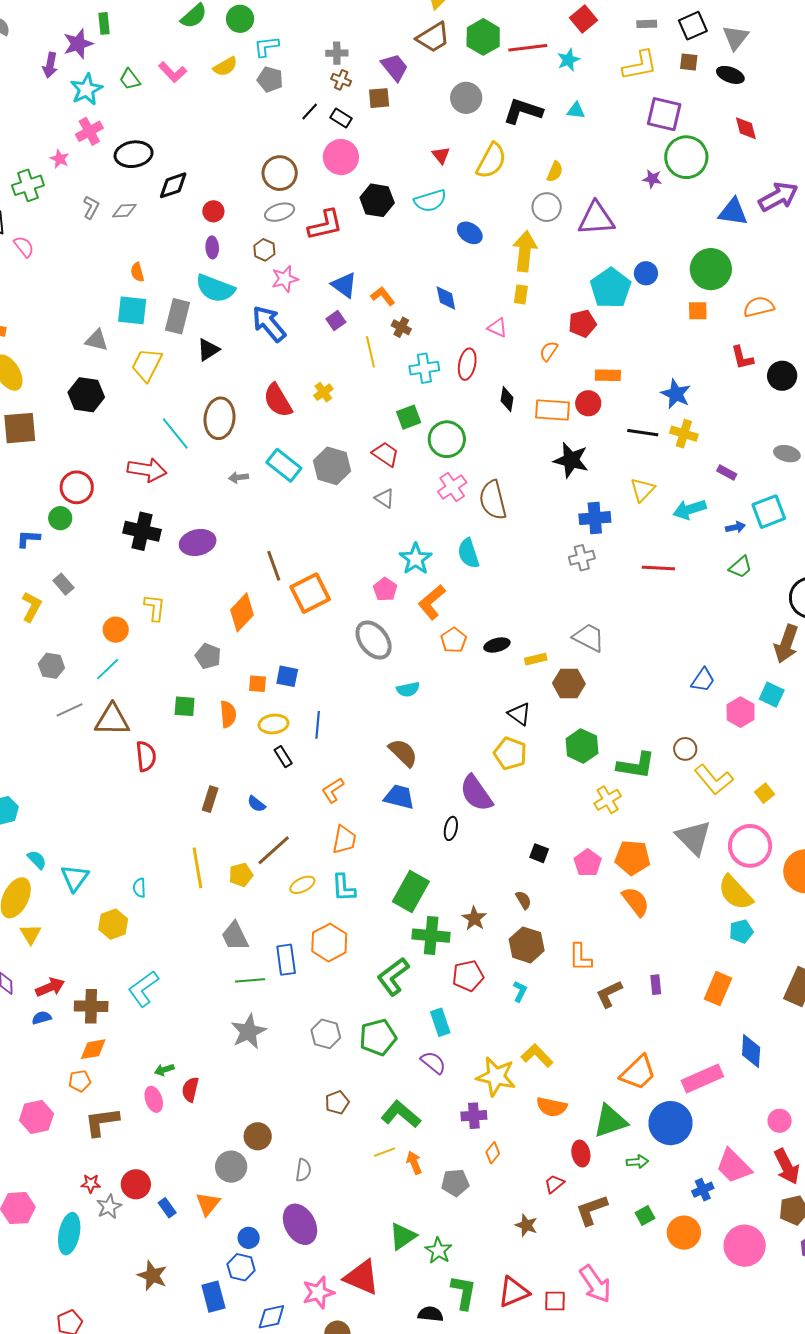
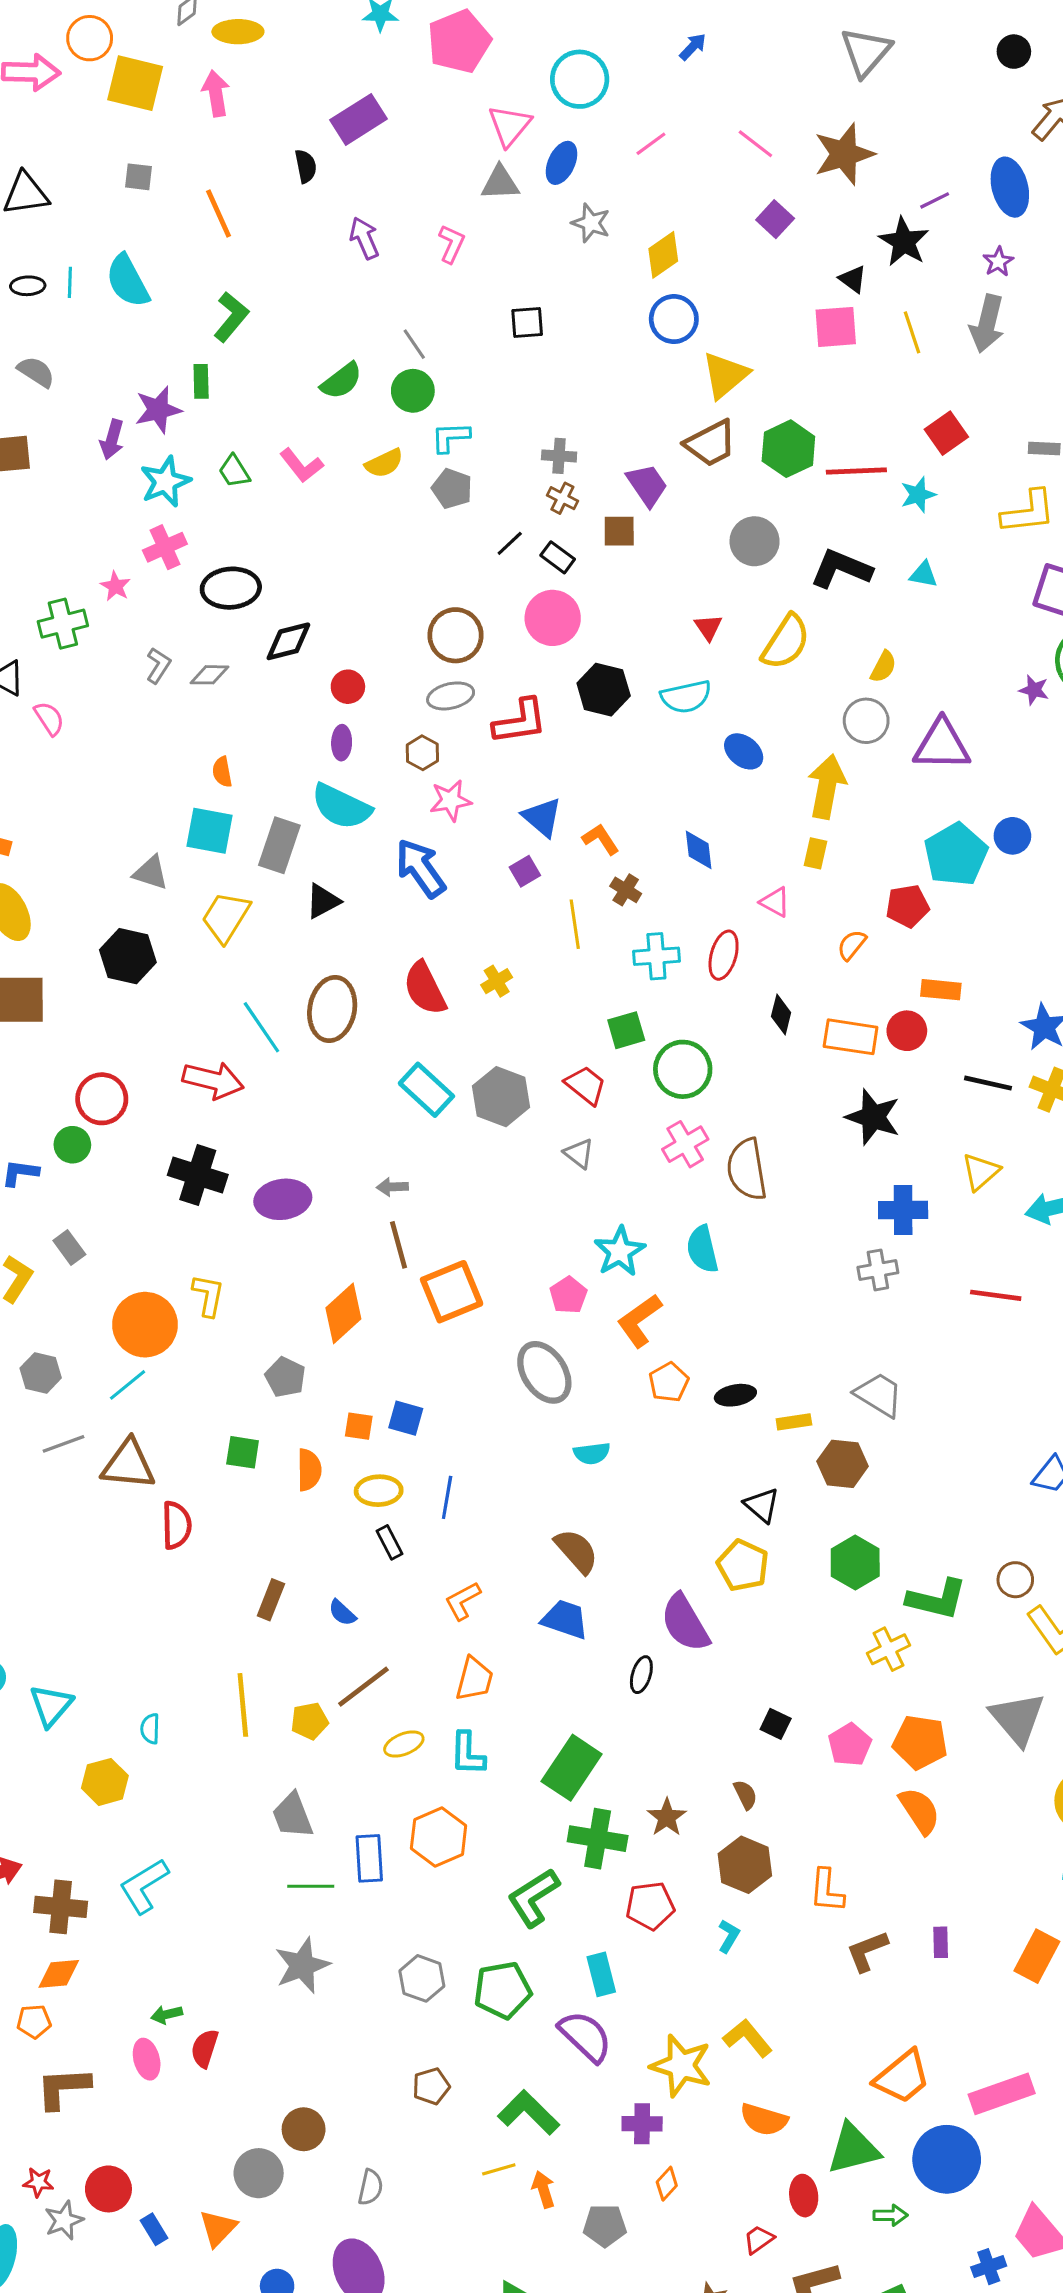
gray arrow: (238, 477) -> (392, 1187), moved
orange circle: (116, 630) -> (145, 1325), size x1.6
purple semicircle: (433, 1063) -> (585, 2036), size x1.4

